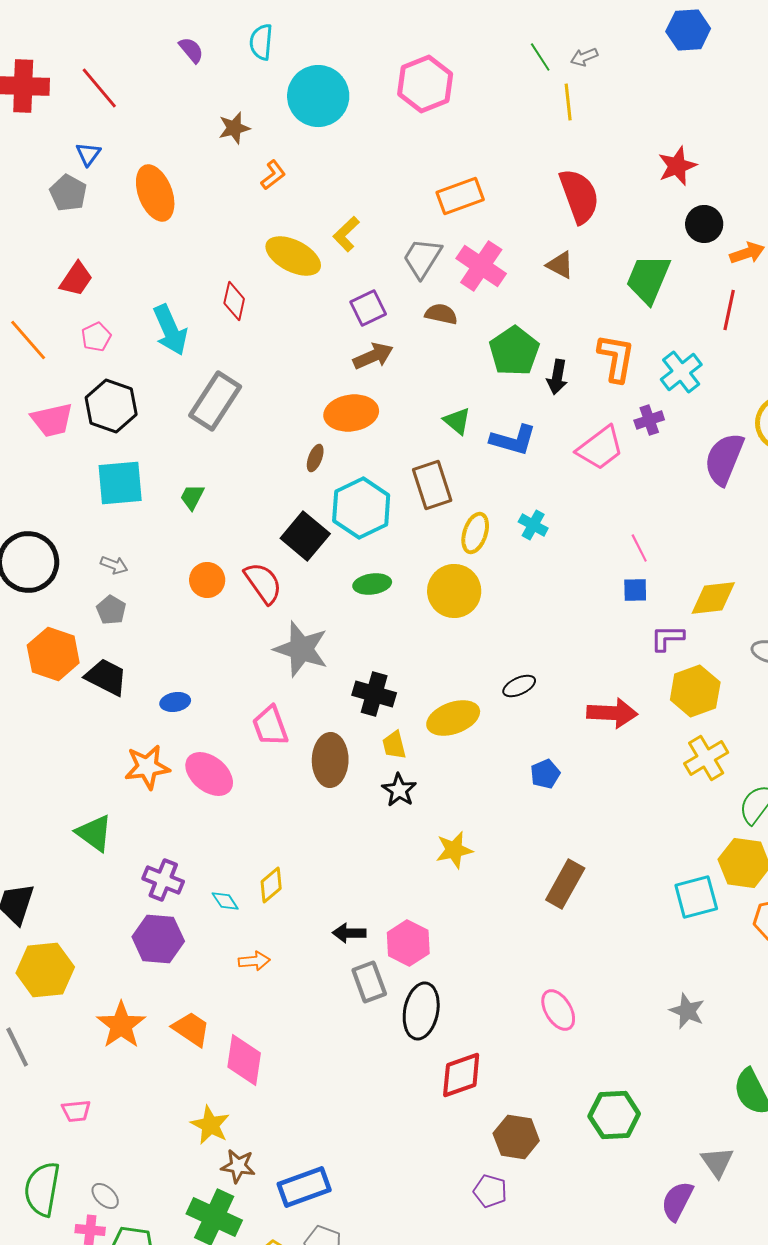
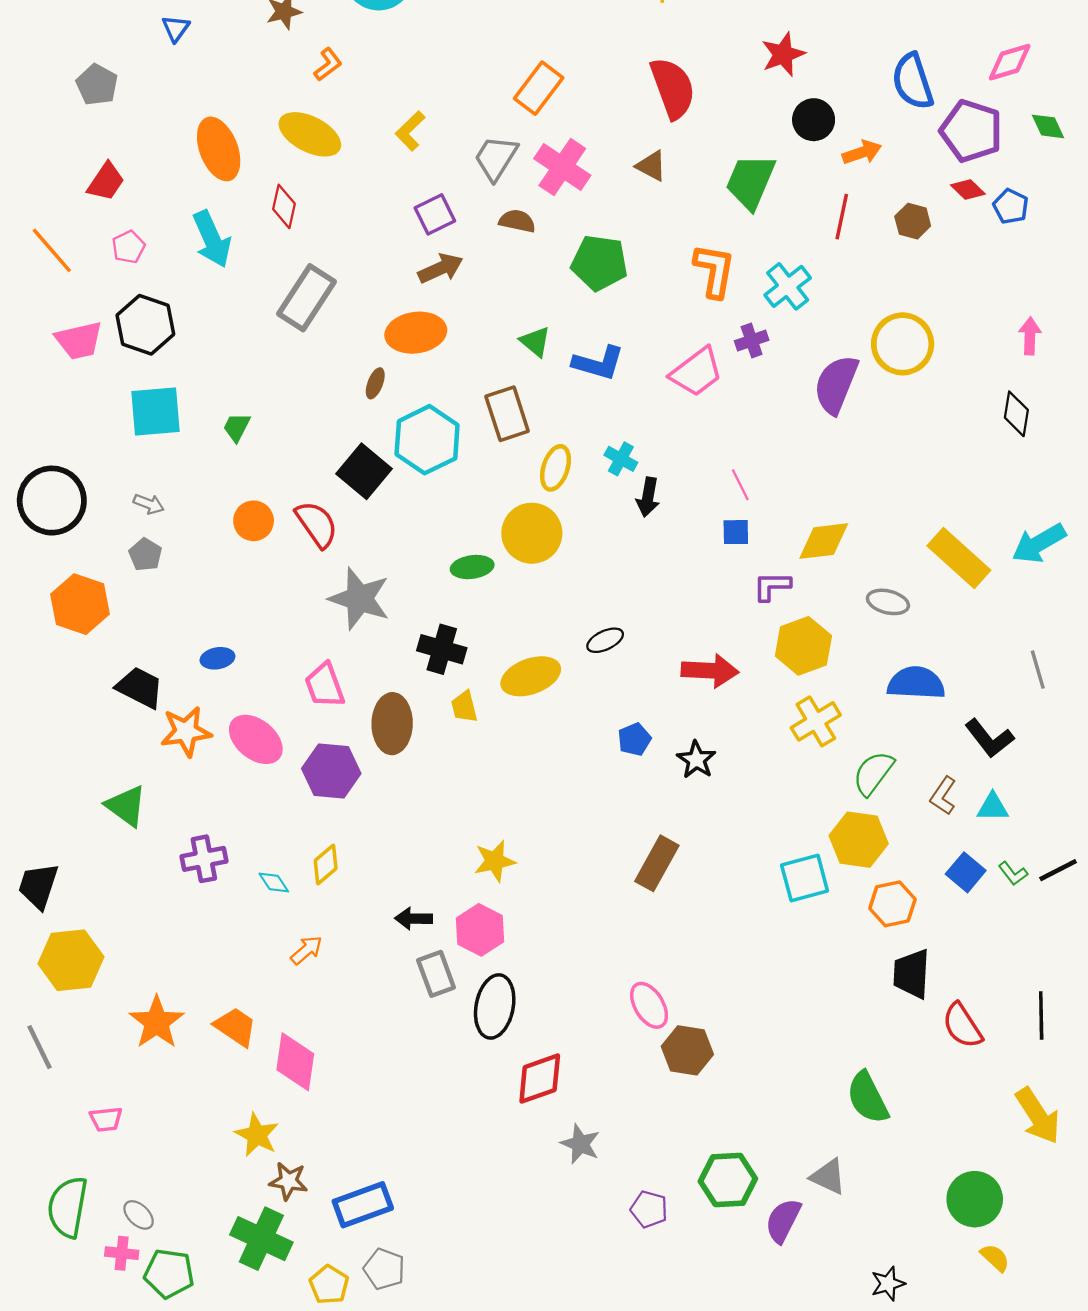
blue triangle: (88, 154) -> (176, 28), moved
orange ellipse: (155, 193) -> (219, 149), moved
orange rectangle: (460, 196) -> (539, 88), turned -33
yellow ellipse: (293, 256) -> (310, 134), moved
green pentagon: (514, 351) -> (599, 263), turned -30
black arrow: (557, 377) -> (648, 497), moved
gray rectangle: (215, 401) -> (306, 298), moved
green ellipse: (372, 584) -> (472, 567), moved
black trapezoid: (106, 677) -> (140, 688), moved
black star: (399, 790) -> (696, 760), moved
yellow star: (454, 850) -> (495, 861), moved
purple cross: (163, 880) -> (204, 859), turned -33
purple hexagon: (158, 939) -> (331, 771), moved
orange arrow: (254, 961) -> (306, 950), turned -36
gray star: (687, 1011) -> (580, 1144), moved
green hexagon: (614, 1115) -> (728, 1180), moved
brown hexagon: (516, 1137) -> (687, 1050), moved
gray triangle: (717, 1162) -> (828, 1177), turned -30
purple pentagon: (490, 1191) -> (649, 1209), moved

